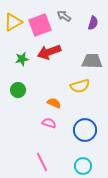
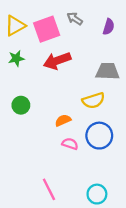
green star: (22, 59) -> (16, 58), moved
orange semicircle: (54, 103) -> (63, 120), turned -48
pink semicircle: (49, 123) -> (70, 144), moved
blue circle: (85, 130) -> (99, 136), moved

